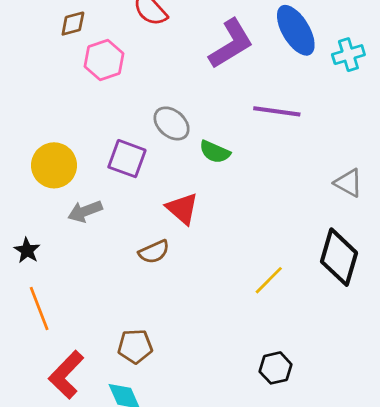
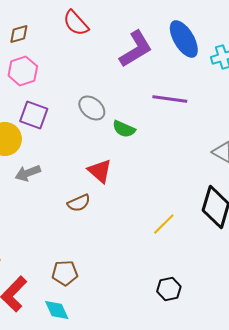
pink hexagon: (104, 60) -> (23, 71), moved
purple square: (127, 159) -> (34, 115), moved

